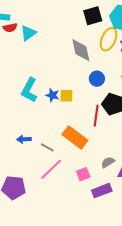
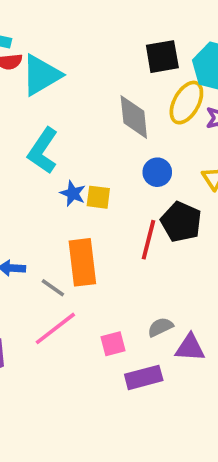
cyan triangle: (28, 33) -> (41, 75), size x1.4
cyan L-shape: (29, 90) -> (43, 151), moved
orange rectangle: (75, 137) -> (82, 262), moved, turned 40

